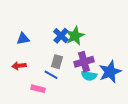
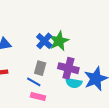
purple cross: (84, 62) -> (68, 68), turned 30
pink rectangle: (38, 89) -> (38, 97), moved

